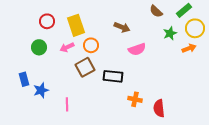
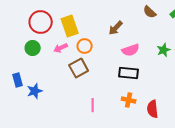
red circle: (47, 21) -> (41, 22), size x1.5
brown arrow: (122, 27) -> (116, 28), turned 112
green star: (170, 33) -> (164, 50), moved
black rectangle: (113, 76) -> (129, 73), moved
pink line: (67, 104) -> (93, 105), moved

